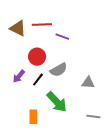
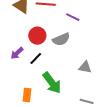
purple line: (62, 37) -> (73, 17), moved
gray semicircle: (59, 70) -> (61, 39), moved

